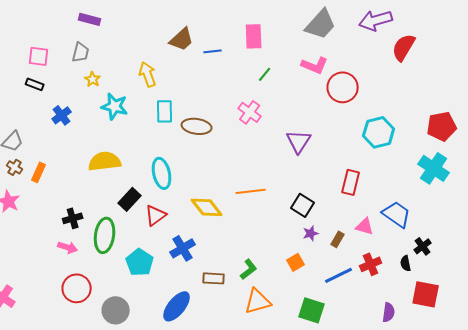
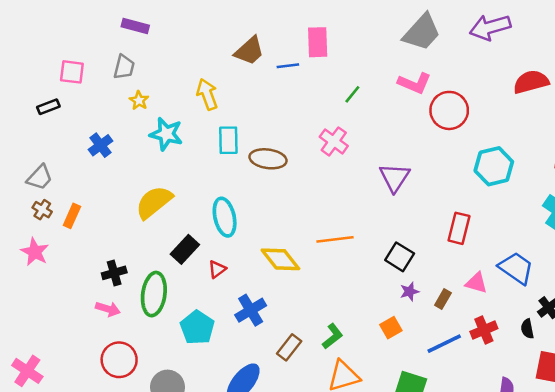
pink rectangle: (254, 36) -> (318, 42), moved
red semicircle: (404, 47) -> (531, 82), moved, turned 44
black rectangle: (35, 84) -> (48, 107), moved, turned -42
yellow semicircle: (105, 161) -> (154, 202), turned -32
red triangle: (156, 215) -> (217, 269), size x0.7
brown rectangle: (214, 278) -> (289, 347), turned -55

